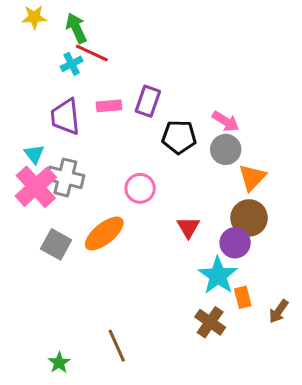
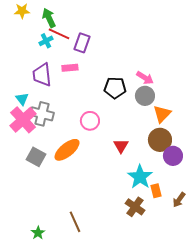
purple rectangle: (148, 101) -> (82, 43), moved
purple circle: (235, 243) -> (173, 156), moved

